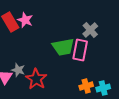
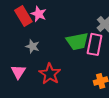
gray star: (18, 70) -> (33, 46), moved

